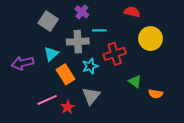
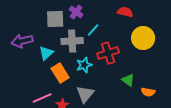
gray square: (48, 21) -> (55, 19), moved, turned -36
cyan line: (99, 30) -> (93, 30), turned -48
purple arrow: (23, 63) -> (22, 41), moved

